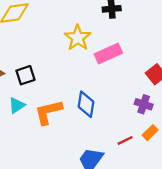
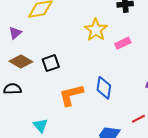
pink rectangle: (108, 53) -> (123, 43), size x0.7
cyan triangle: (17, 105) -> (40, 125), moved, turned -35

